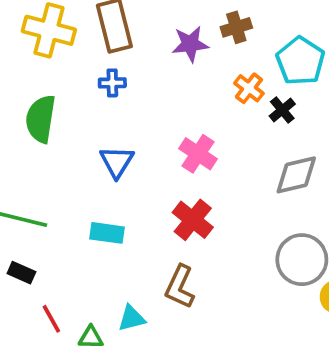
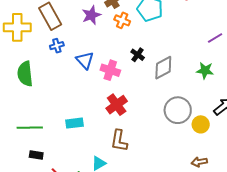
orange cross: (249, 88) -> (122, 20), moved
black cross: (282, 110) -> (138, 55), moved
blue triangle: (117, 162) -> (85, 60), moved
red cross: (193, 220) -> (117, 105), turned 30

